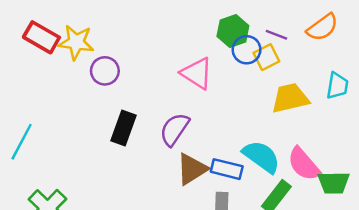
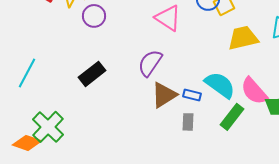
black rectangle: (123, 128) -> (92, 74), moved, turned 32
blue rectangle: (227, 169) -> (192, 95), size x0.7

